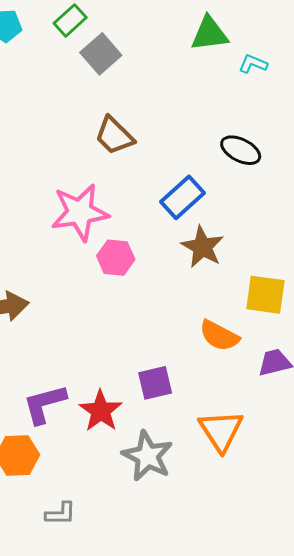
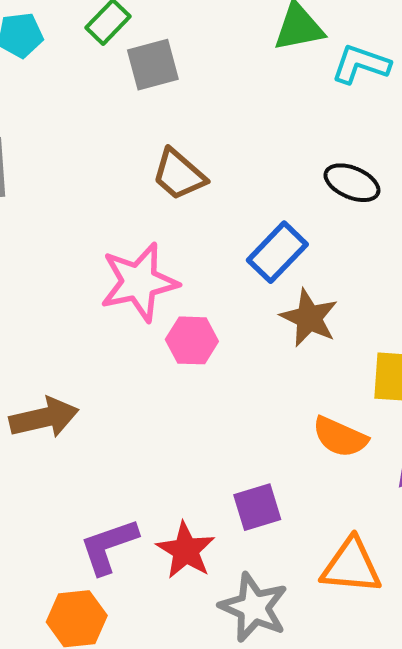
gray square: (101, 54) -> (153, 65), turned 30
cyan L-shape: (253, 64) -> (361, 64), size x1.5
orange triangle: (221, 431) -> (351, 566), turned -48

